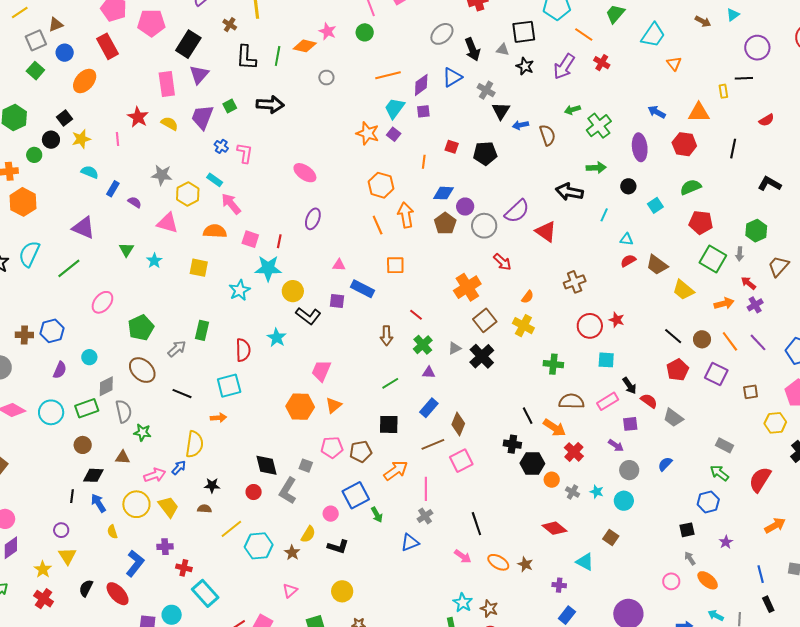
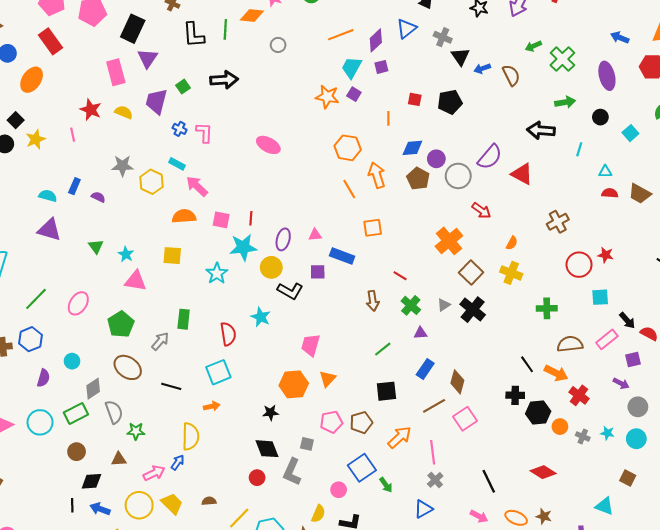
cyan semicircle: (90, 172) -> (48, 196), moved
purple ellipse: (313, 219) -> (283, 239), moved
pink triangle: (168, 223) -> (136, 281), moved
red semicircle: (628, 261) -> (610, 193), turned 42
green line: (69, 268) -> (36, 299), moved
black star: (212, 485) -> (270, 413), moved
blue arrow: (98, 503) -> (100, 509), turned -30
red diamond: (554, 528) -> (543, 472), moved

